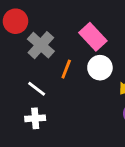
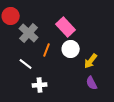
white cross: (35, 118) -> (40, 85), moved

